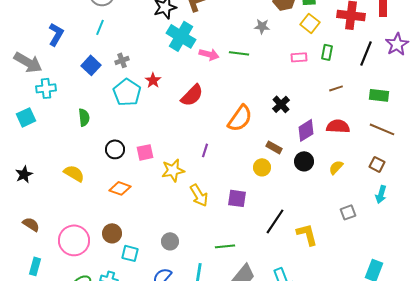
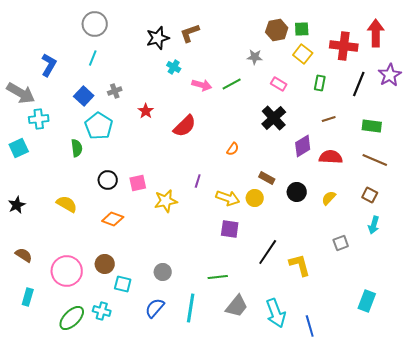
cyan cross: (181, 36) -> (174, 67), size x0.5
green line: (239, 53) -> (232, 84), turned -36
pink rectangle: (299, 57) -> (279, 84), moved, turned 35
cyan pentagon: (127, 92) -> (99, 126), moved
black cross: (281, 104) -> (274, 118), moved, size x1.4
orange semicircle: (240, 118) -> (233, 149), size x0.5
purple diamond: (306, 130) -> (303, 146), moved
yellow arrow: (199, 195) -> (228, 198), moved, turned -40

